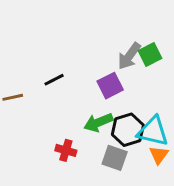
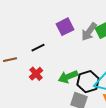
purple square: (110, 86) -> (65, 27), moved
red cross: (66, 150) -> (36, 74), moved, turned 32

